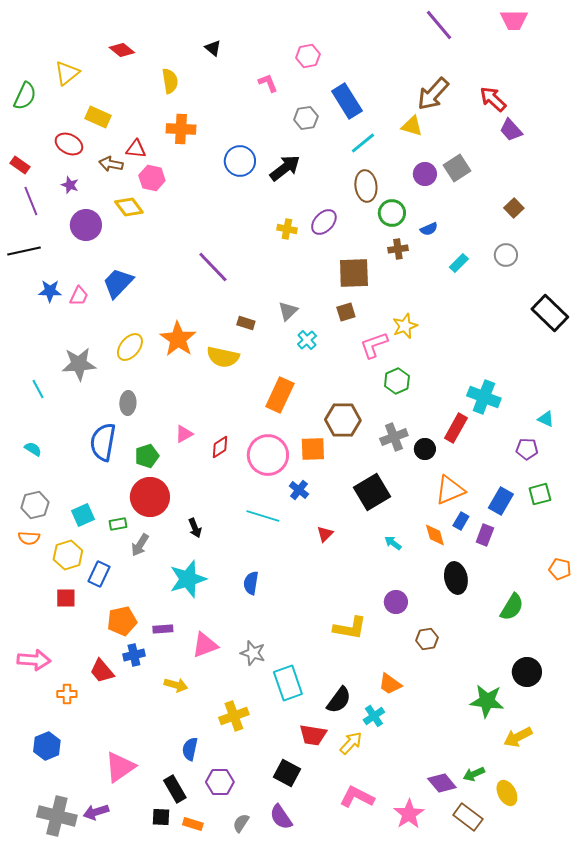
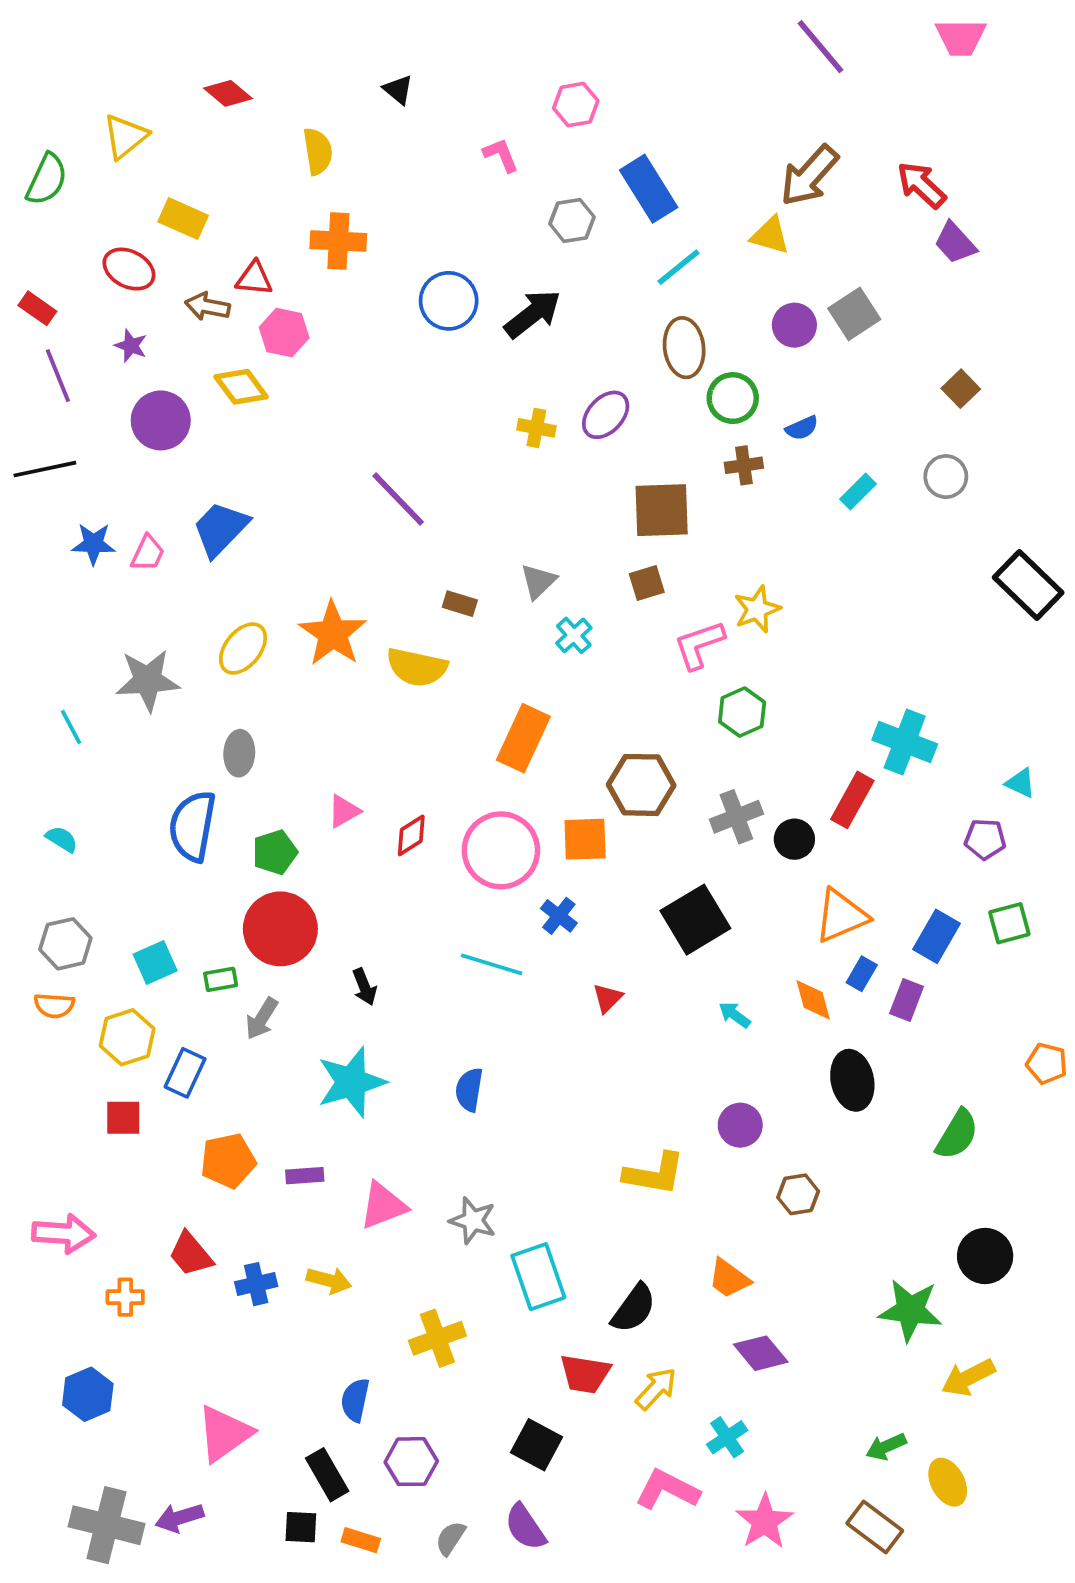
blue cross: (134, 655) -> (256, 1284), moved
cyan cross: (374, 716) -> (727, 1437), moved
purple diamond: (442, 783) -> (761, 1353), moved

